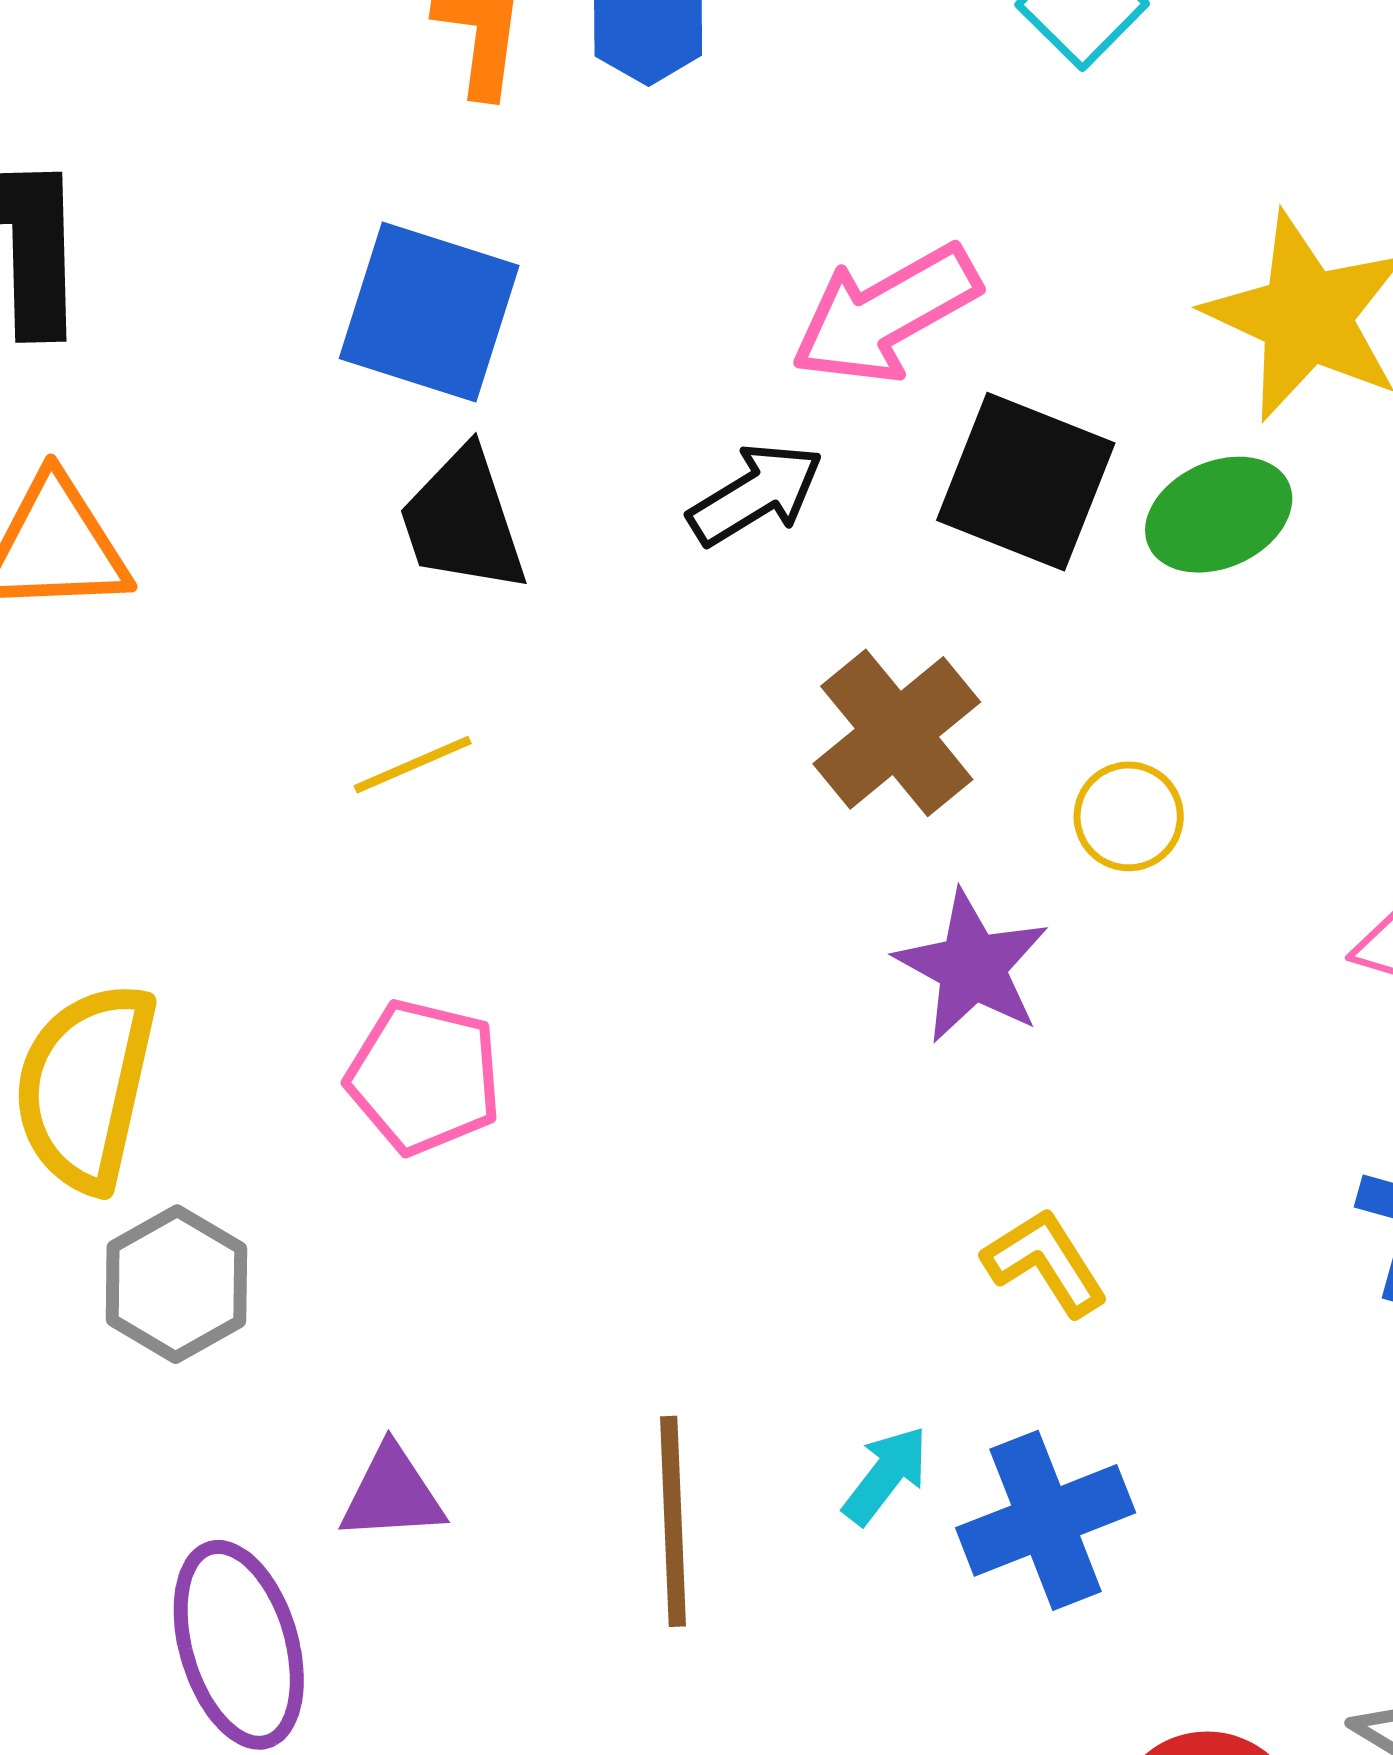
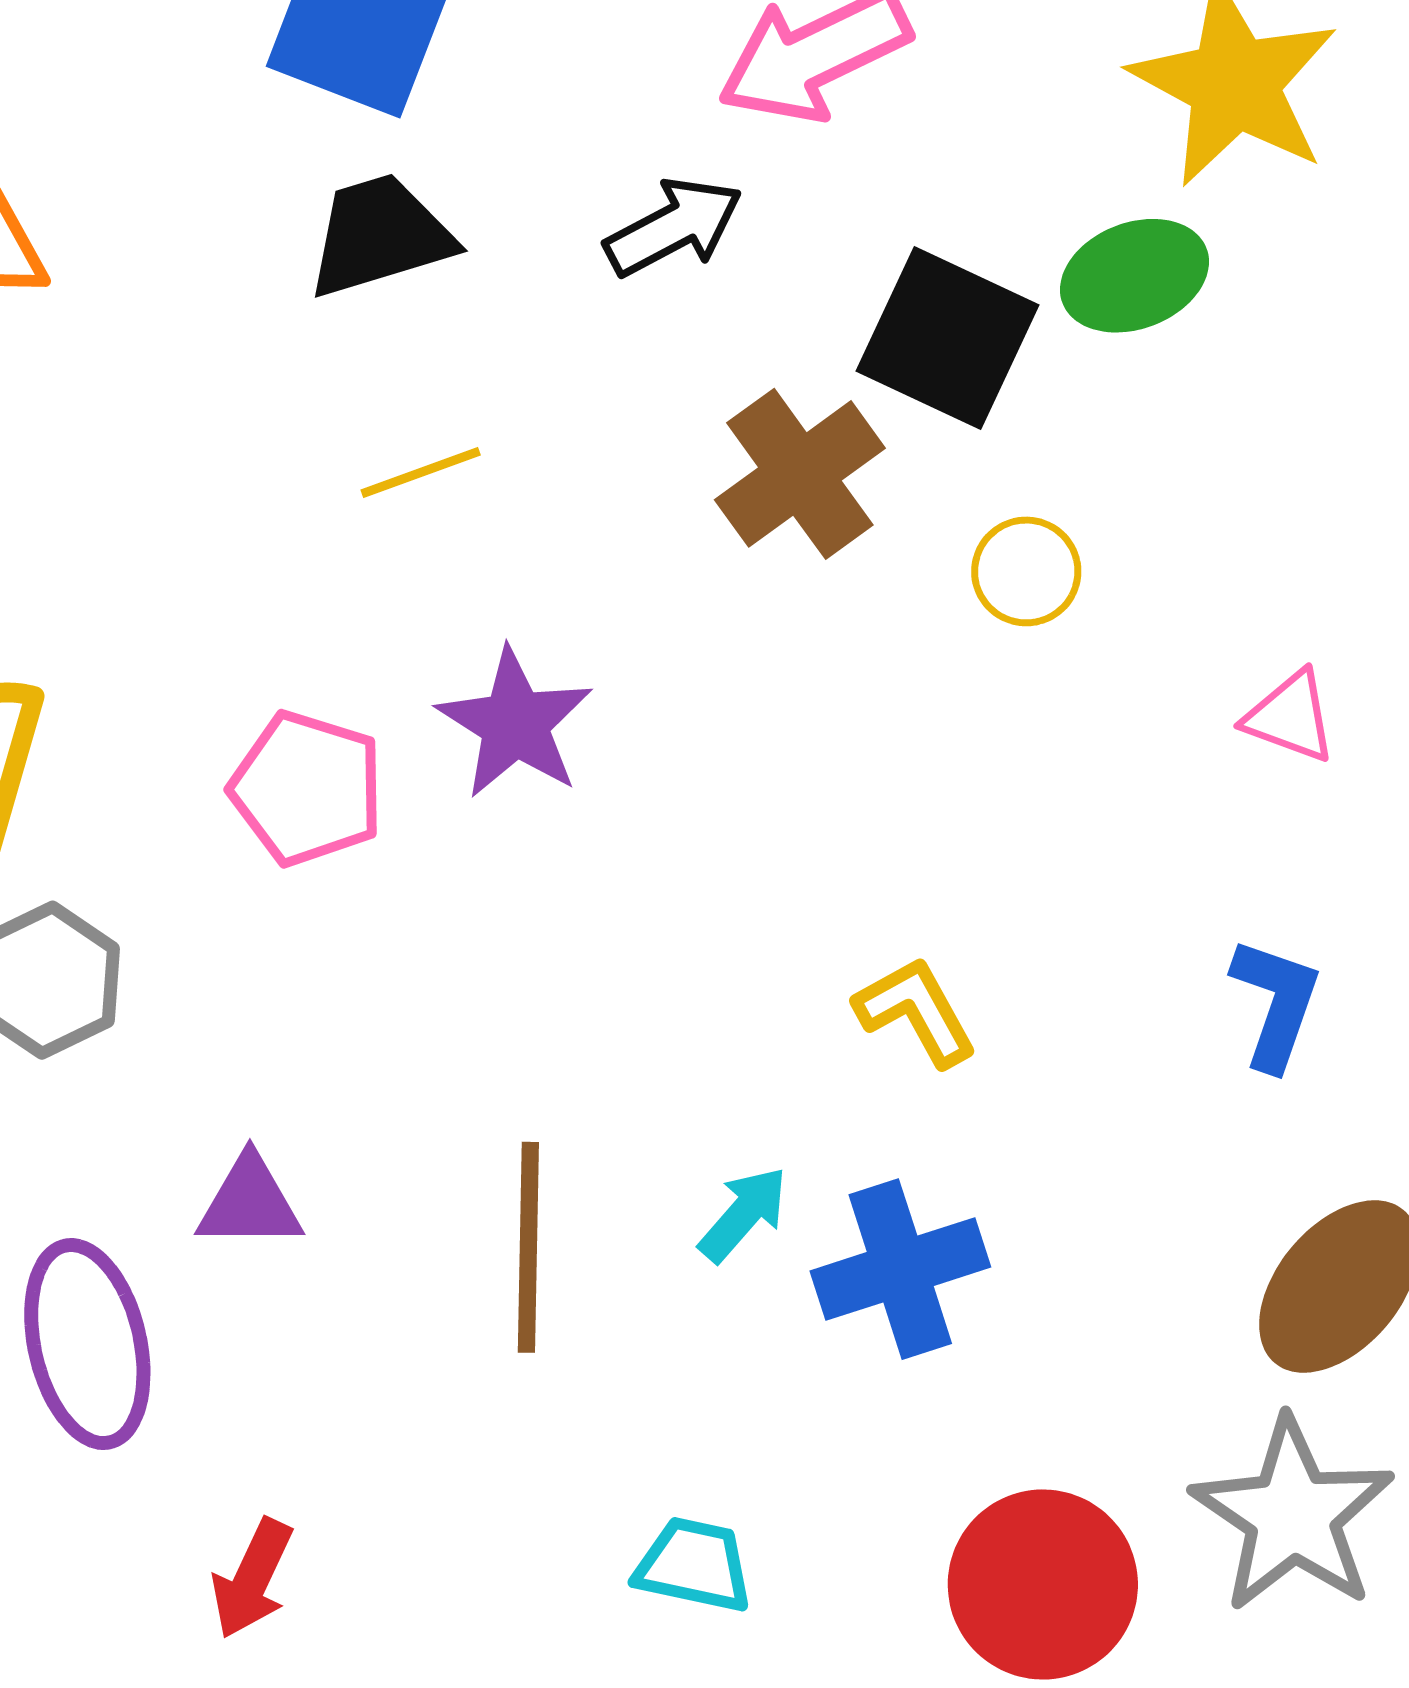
black square: (1026, 482) -> (947, 338), moved
black trapezoid: (463, 521) -> (380, 236), turned 88
yellow line: (413, 765) -> (421, 472), moved
purple star: (972, 967) -> (515, 724), moved

